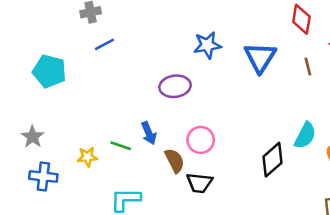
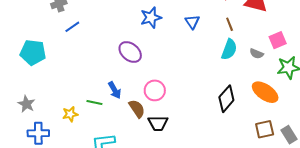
blue triangle: (260, 57) -> (192, 22), size x0.6
purple ellipse: (175, 86) -> (130, 52), turned 55
cyan semicircle: (305, 136) -> (229, 49), moved
black diamond: (273, 160) -> (226, 99), moved

